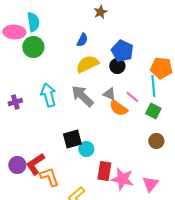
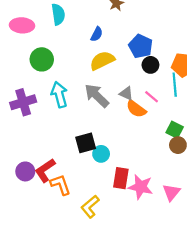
cyan semicircle: (33, 22) -> (58, 14), moved
green circle: (33, 47) -> (42, 59), moved
black circle: (117, 66) -> (150, 65), moved
purple cross: (15, 102) -> (23, 102), size x1.6
green square: (153, 111) -> (175, 130), moved

